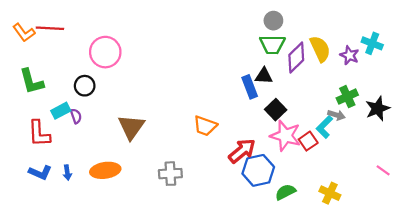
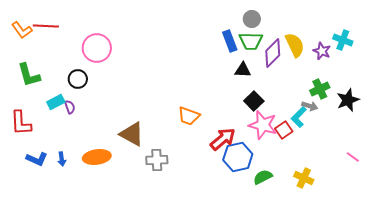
blue rectangle: (250, 87) -> (230, 41), moved
brown triangle: (131, 127) -> (132, 134), moved, turned -36
red L-shape: (39, 133) -> (21, 123), moved

